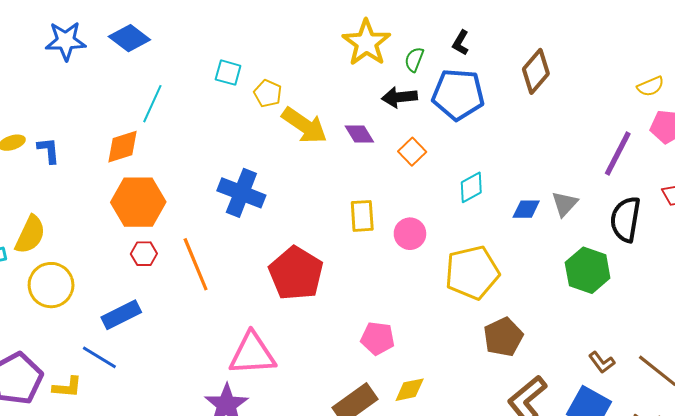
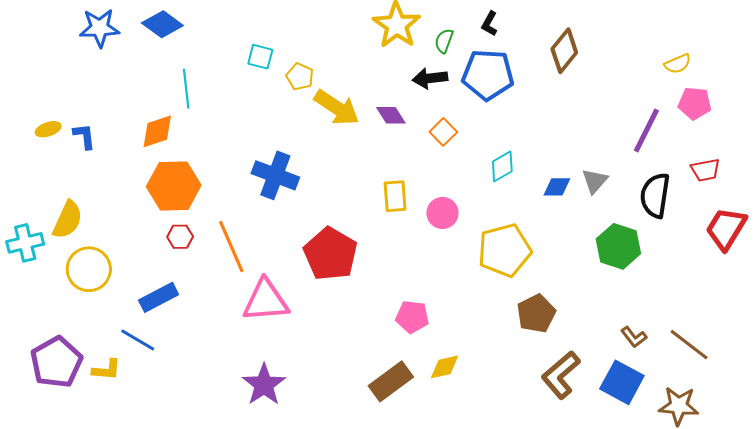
cyan line: (152, 104) -> (186, 89), turned -30
pink triangle: (252, 354) -> (266, 301), moved

